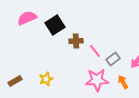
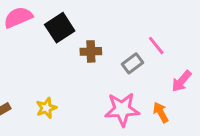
pink line: (95, 51) -> (156, 46), moved
gray rectangle: (113, 59) -> (132, 63), moved

